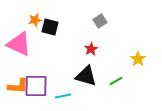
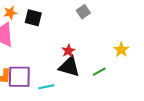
orange star: (35, 20) -> (10, 13), moved
red star: (91, 49) -> (68, 51), moved

